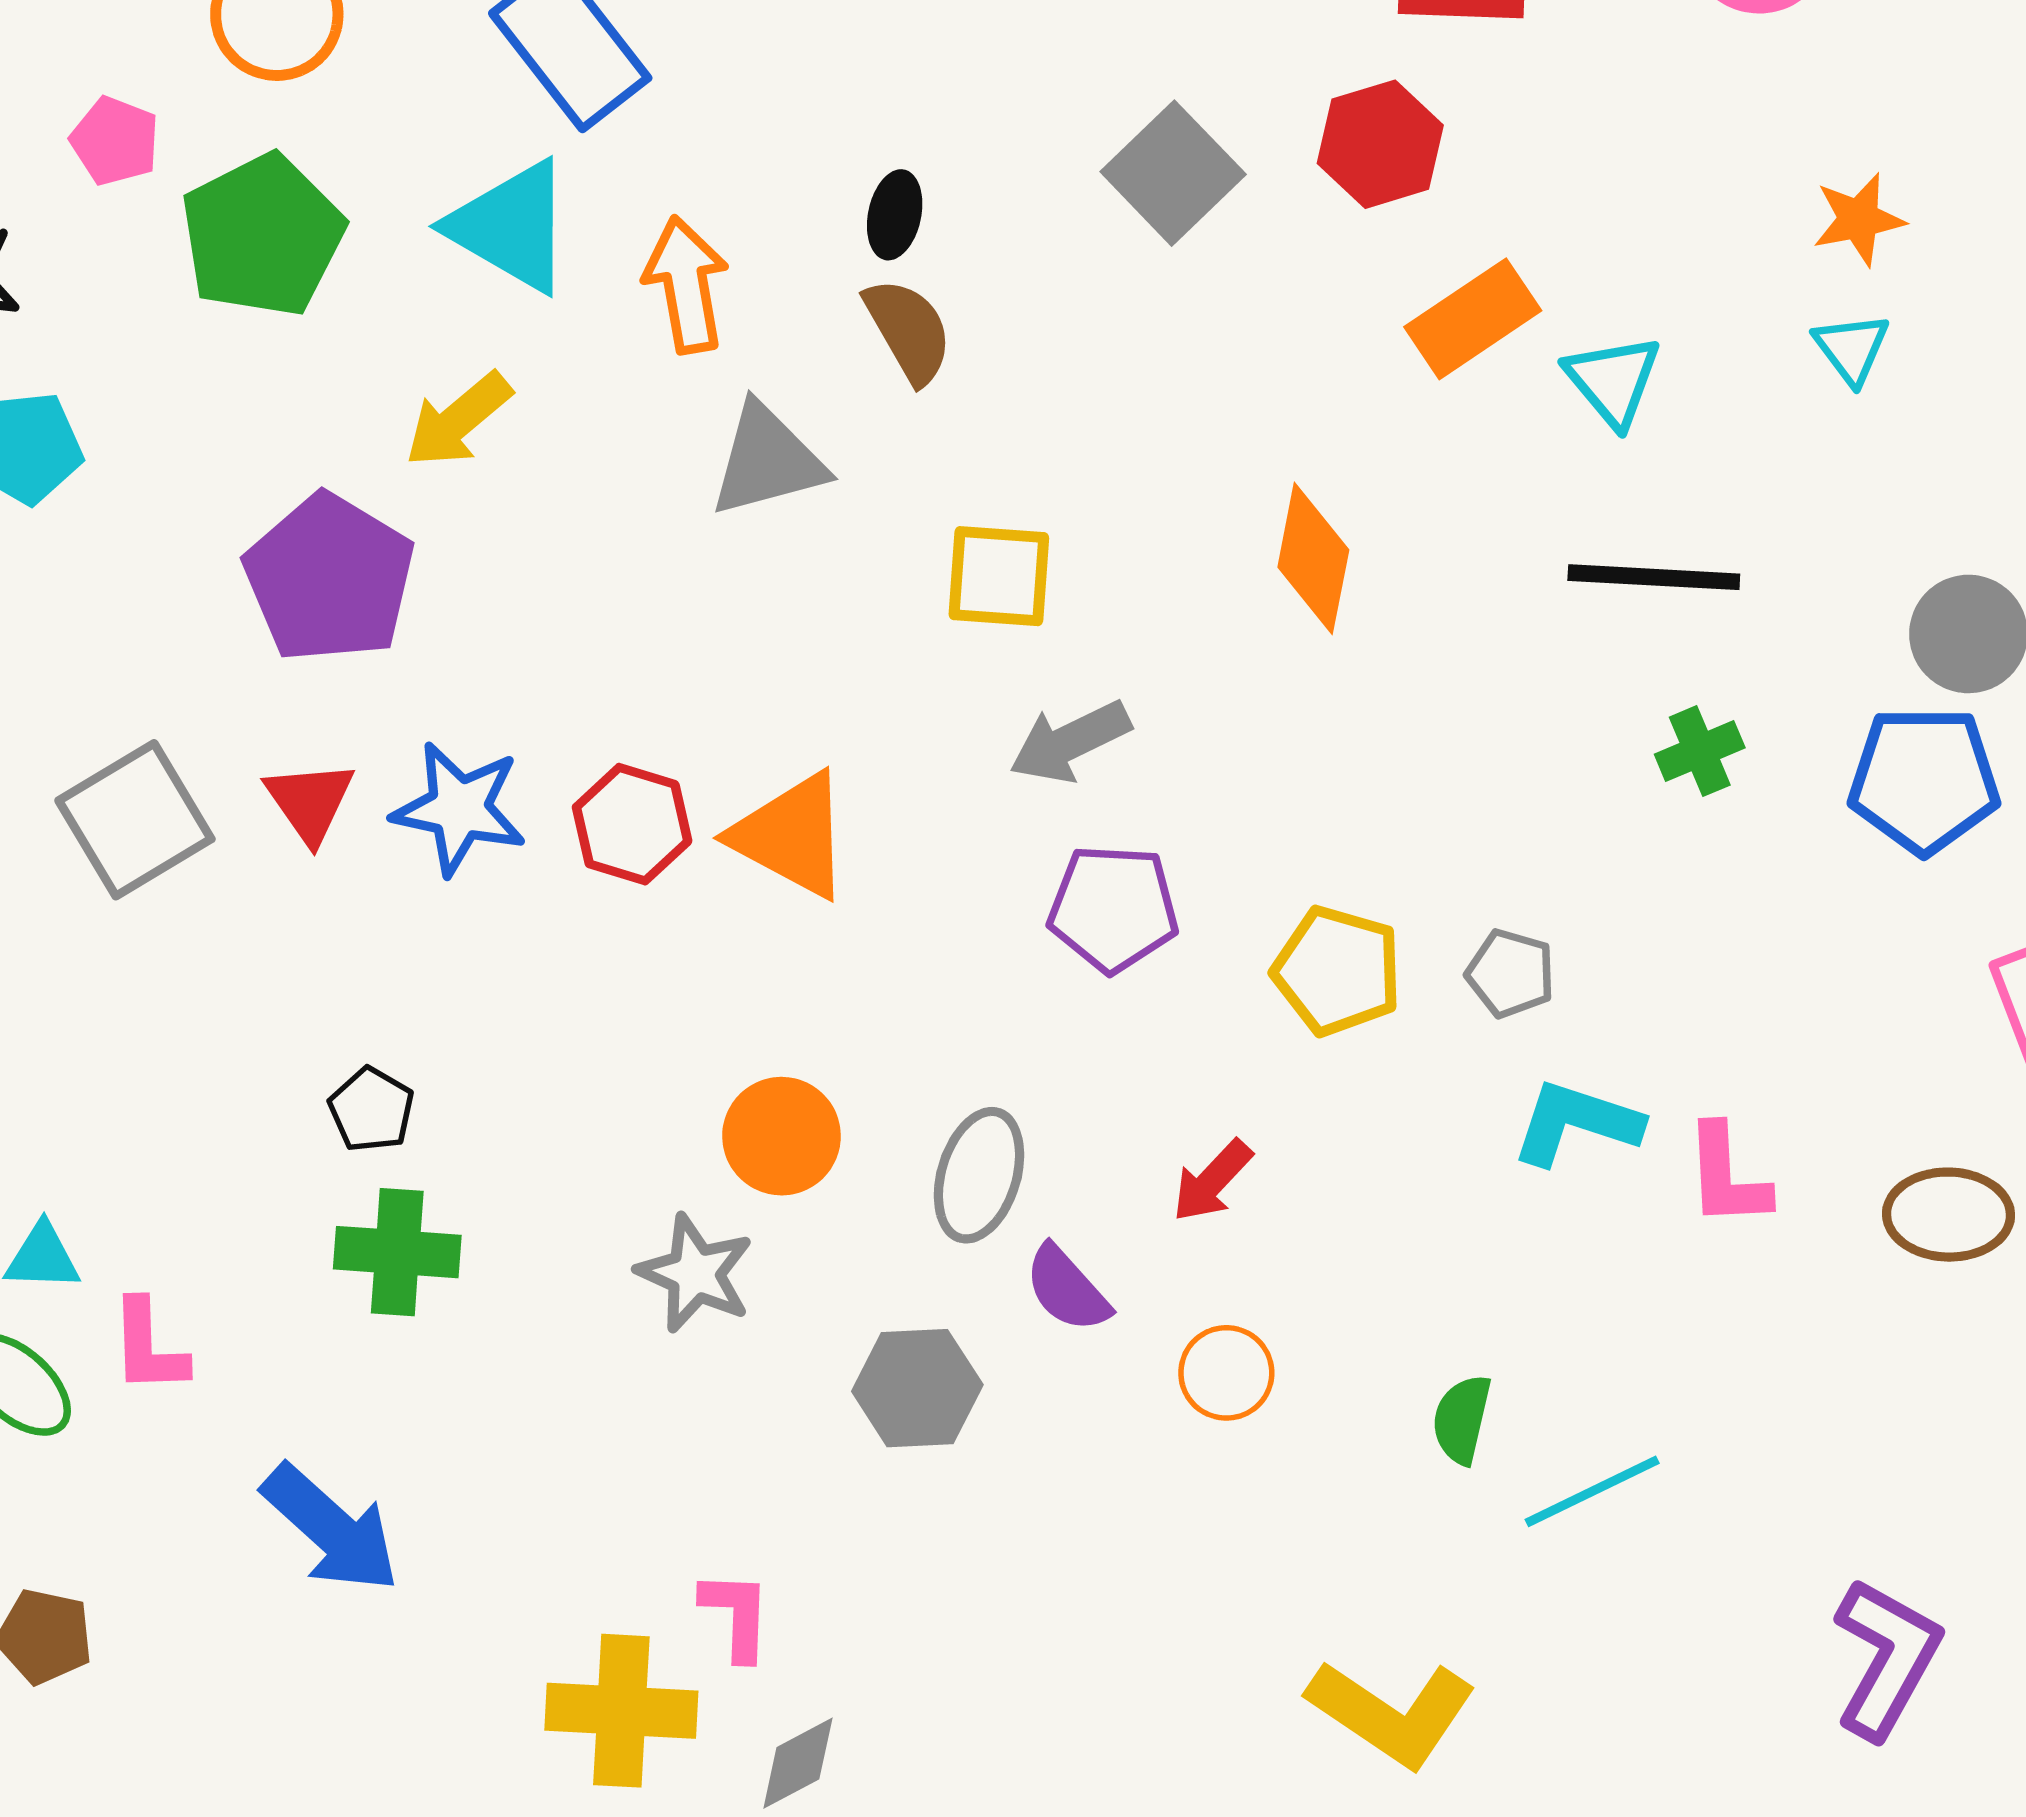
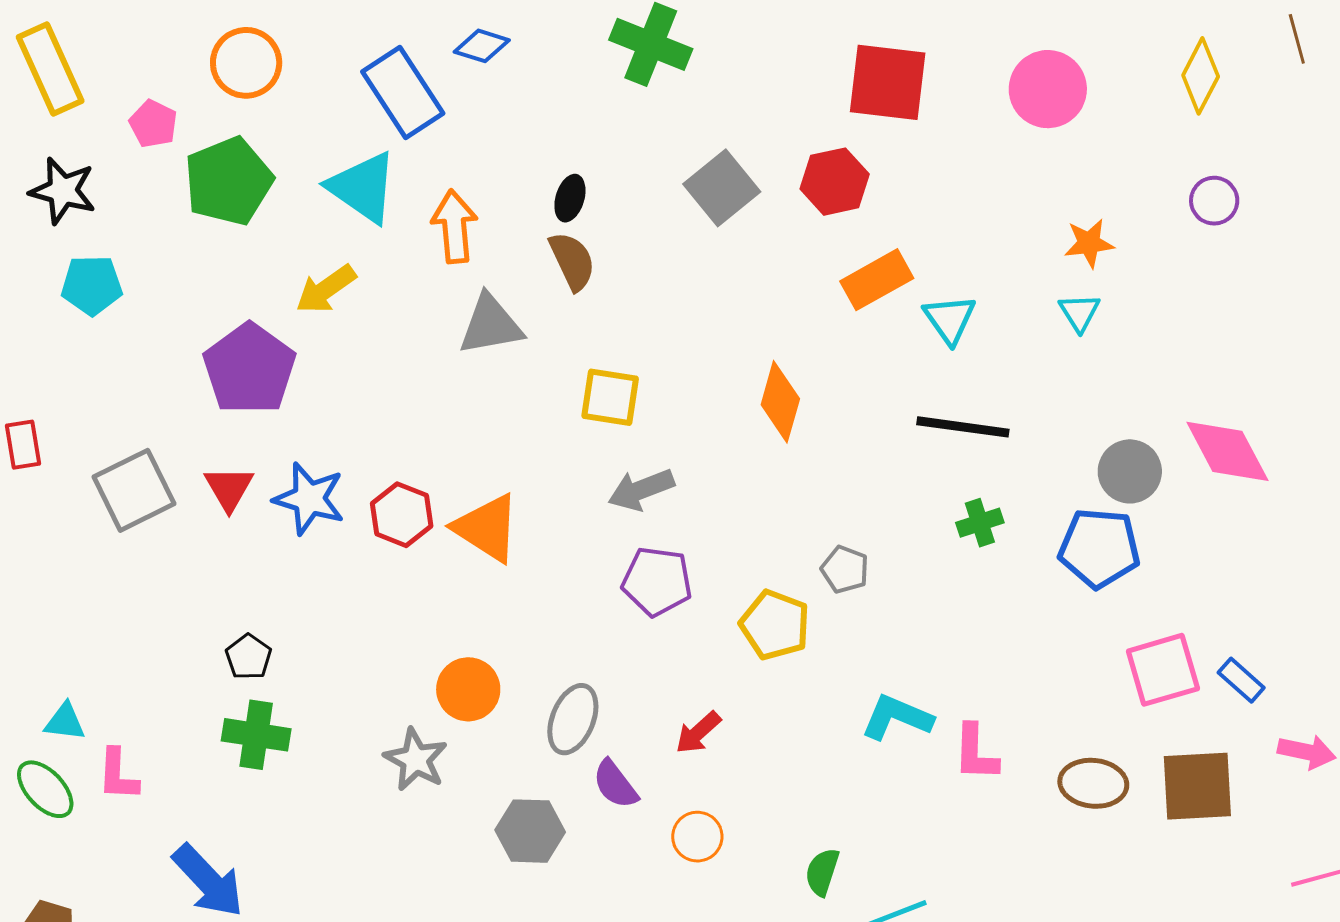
gray pentagon: (1511, 973) -> (845, 569), moved

